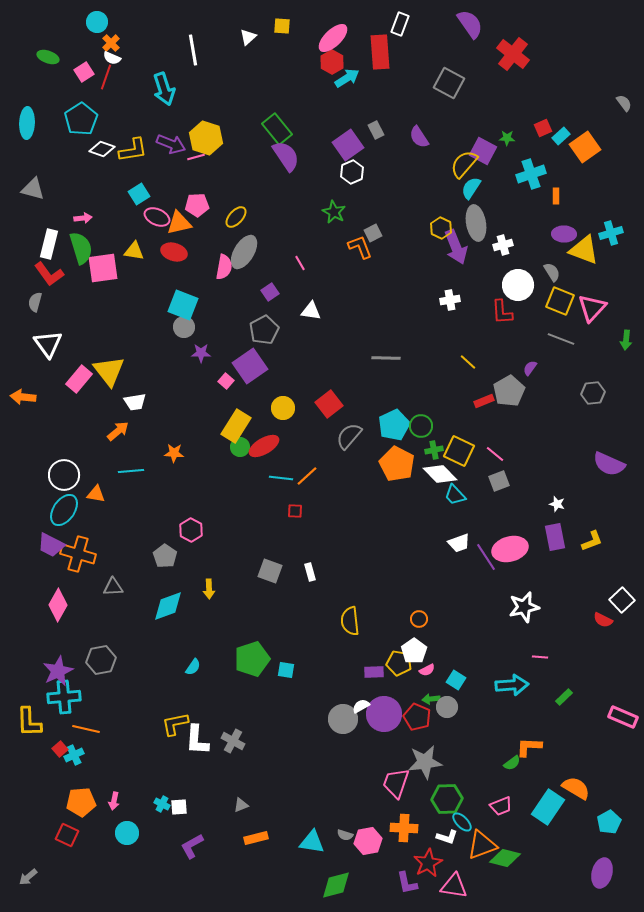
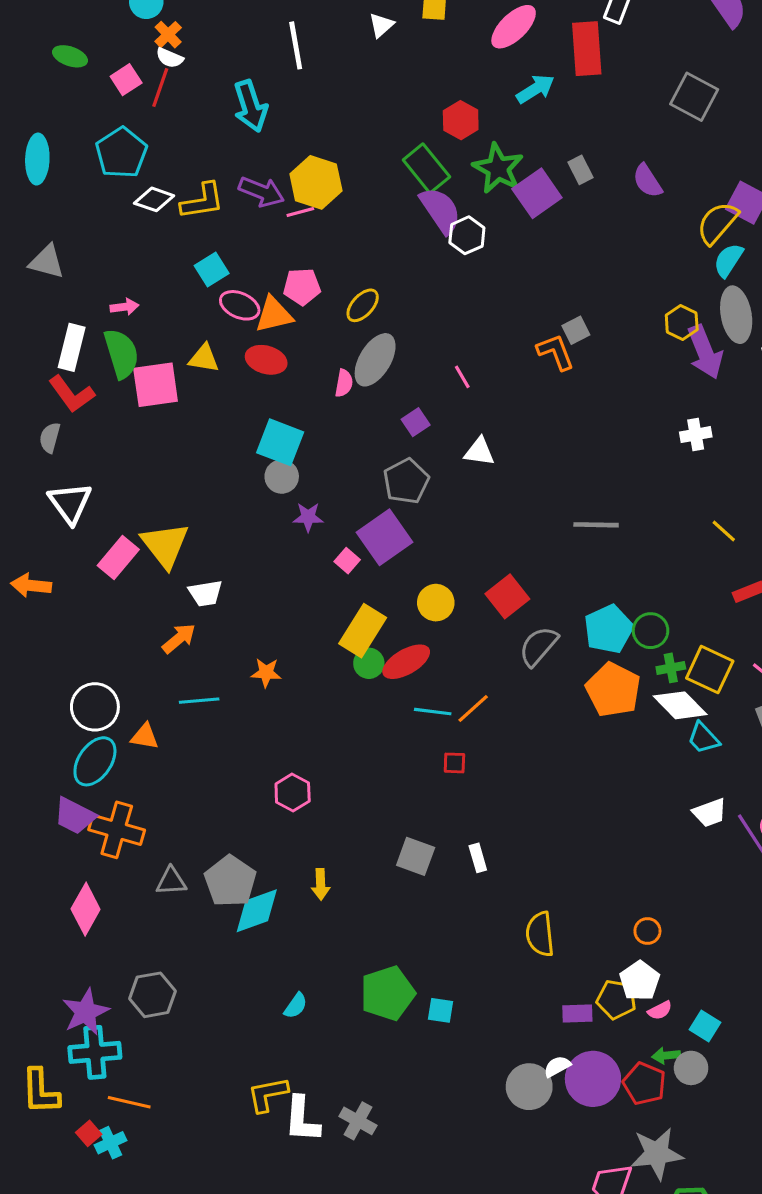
red hexagon: (332, 62) -> (461, 120), moved
white hexagon: (352, 172) -> (467, 235), moved
green star: (334, 212) -> (498, 168), moved, size x1.4
pink semicircle: (224, 267) -> (344, 383), size x0.7
gray pentagon: (165, 556) -> (230, 881), moved, size x1.4

